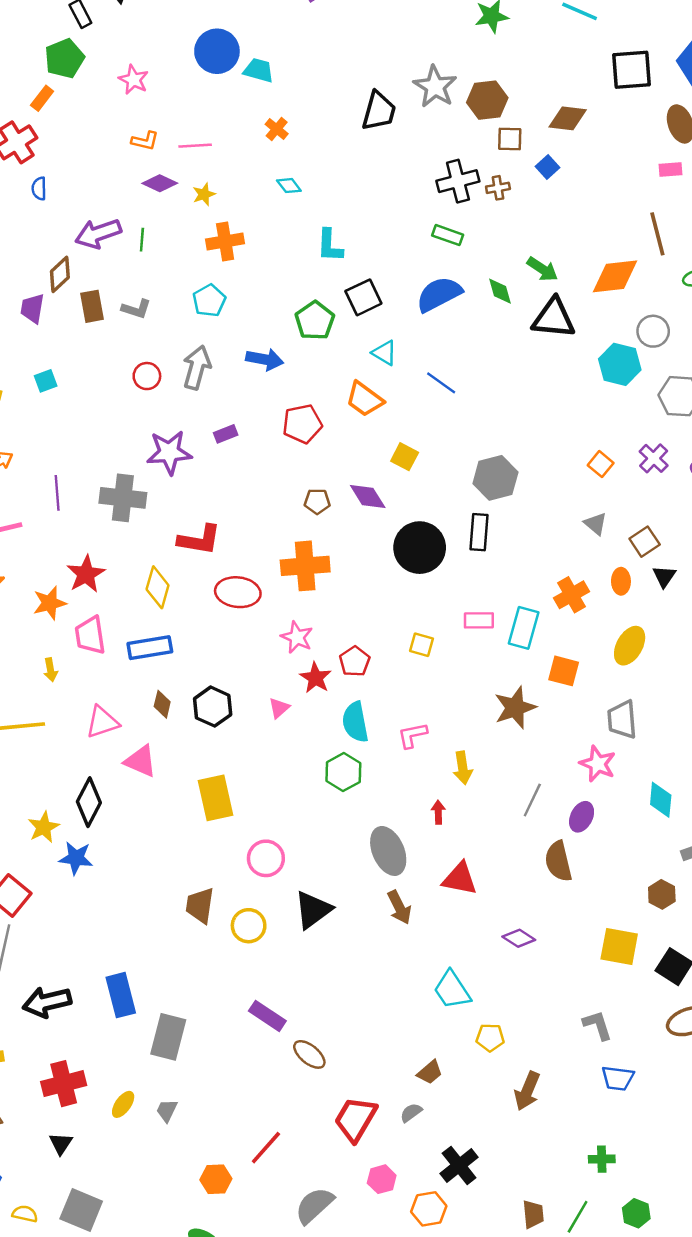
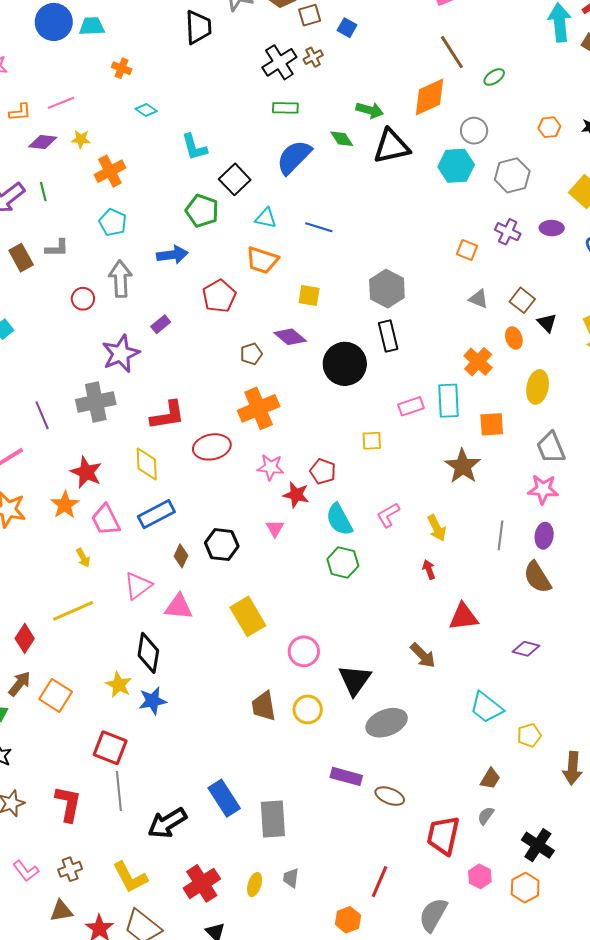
yellow star: (204, 194) -> (81, 139), turned -30
brown diamond: (162, 704) -> (181, 556), turned 30
gray ellipse: (388, 851) -> (387, 723), moved, turned -69

